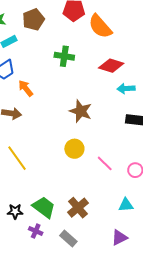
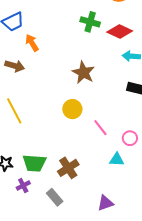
green cross: (64, 56) -> (90, 22), moved
cyan triangle: (126, 205) -> (117, 160), moved
green trapezoid: (44, 207) -> (34, 163), turned 140
purple cross: (36, 231) -> (23, 185), turned 32

